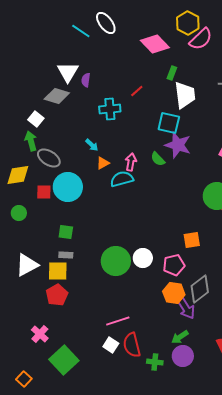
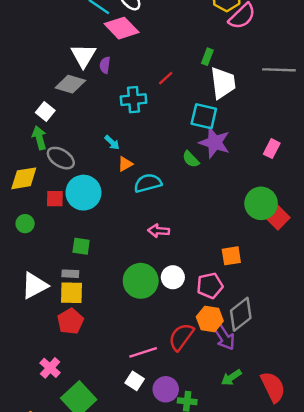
pink diamond: (155, 44) -> (122, 28), moved
pink arrow: (131, 162) -> (159, 231), moved, turned -96
gray rectangle: (66, 255) -> (70, 274), moved
green arrow: (180, 337) -> (231, 377), moved
red semicircle: (132, 345) -> (181, 337), moved, turned 50
purple circle: (183, 356) -> (166, 389), moved

